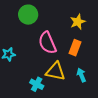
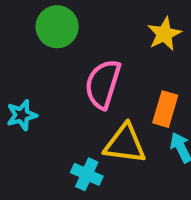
pink semicircle: (47, 43) -> (103, 84), turned 45
orange rectangle: (75, 48) -> (165, 109), moved

